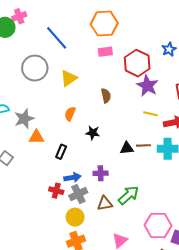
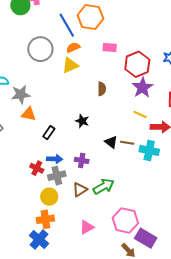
orange hexagon: (104, 24) -> (90, 17), moved
orange semicircle: (70, 114) -> (73, 47), moved, turned 32
black triangle: (127, 148) -> (111, 142), turned 32
brown triangle: (105, 203) -> (80, 190), turned -35

